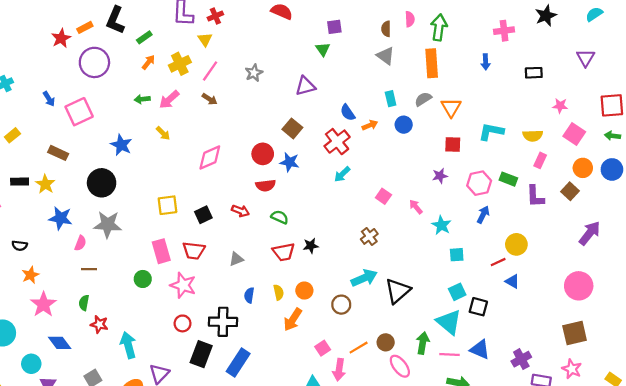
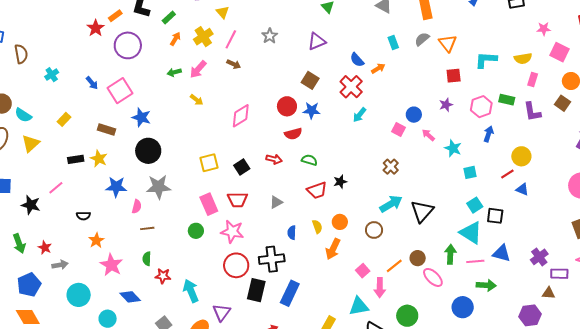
blue circle: (404, 125) -> (414, 115), moved
blue star: (121, 145) -> (141, 117), moved
red circle: (182, 323) -> (236, 265), size x1.6

